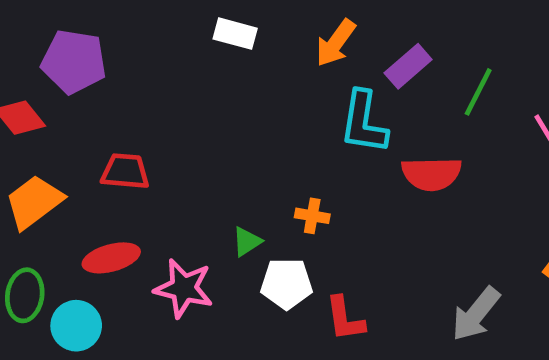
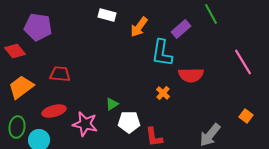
orange arrow: (336, 43) -> (139, 27), moved
green line: (478, 92) -> (211, 14), moved, turned -55
orange cross: (312, 216) -> (163, 93), moved, turned 32

